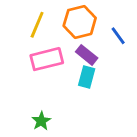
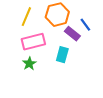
purple rectangle: (87, 55) -> (72, 34), moved
green star: (41, 121) -> (29, 64), moved

